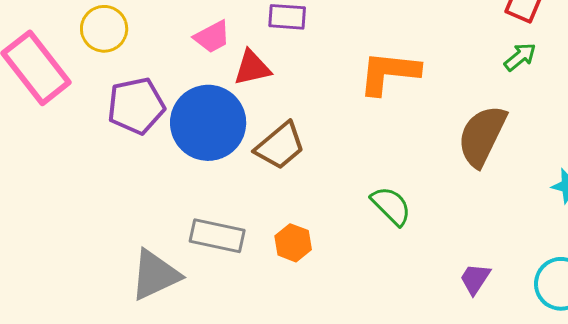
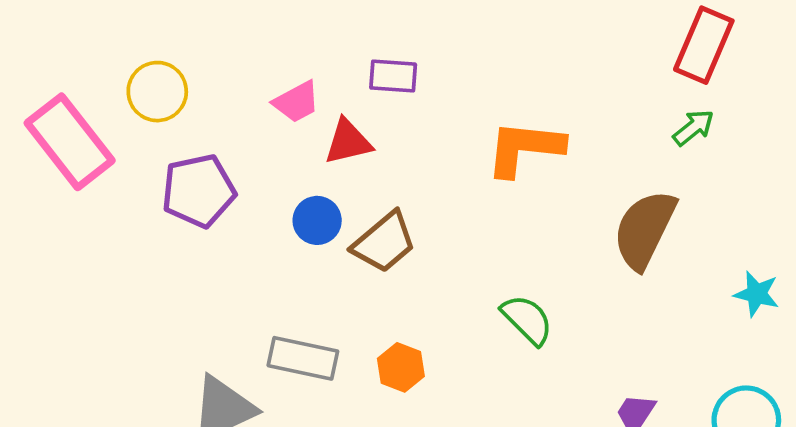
blue circle: (208, 123) -> (317, 220), moved, size x0.5

